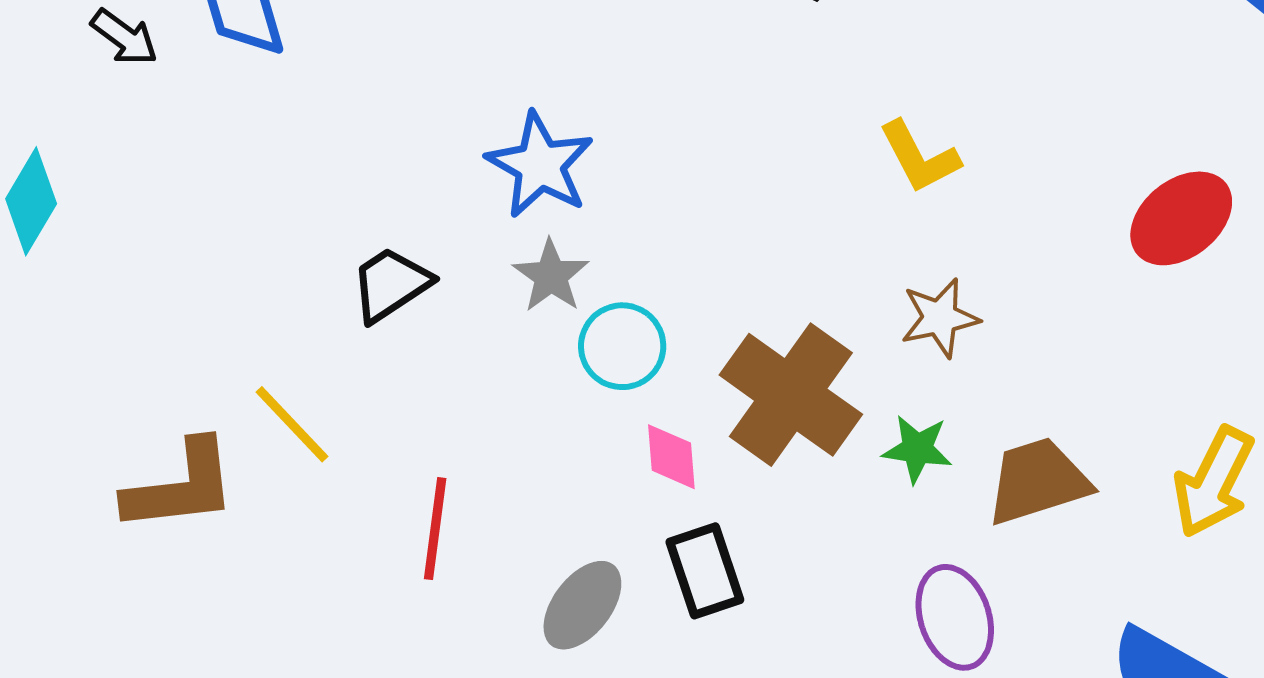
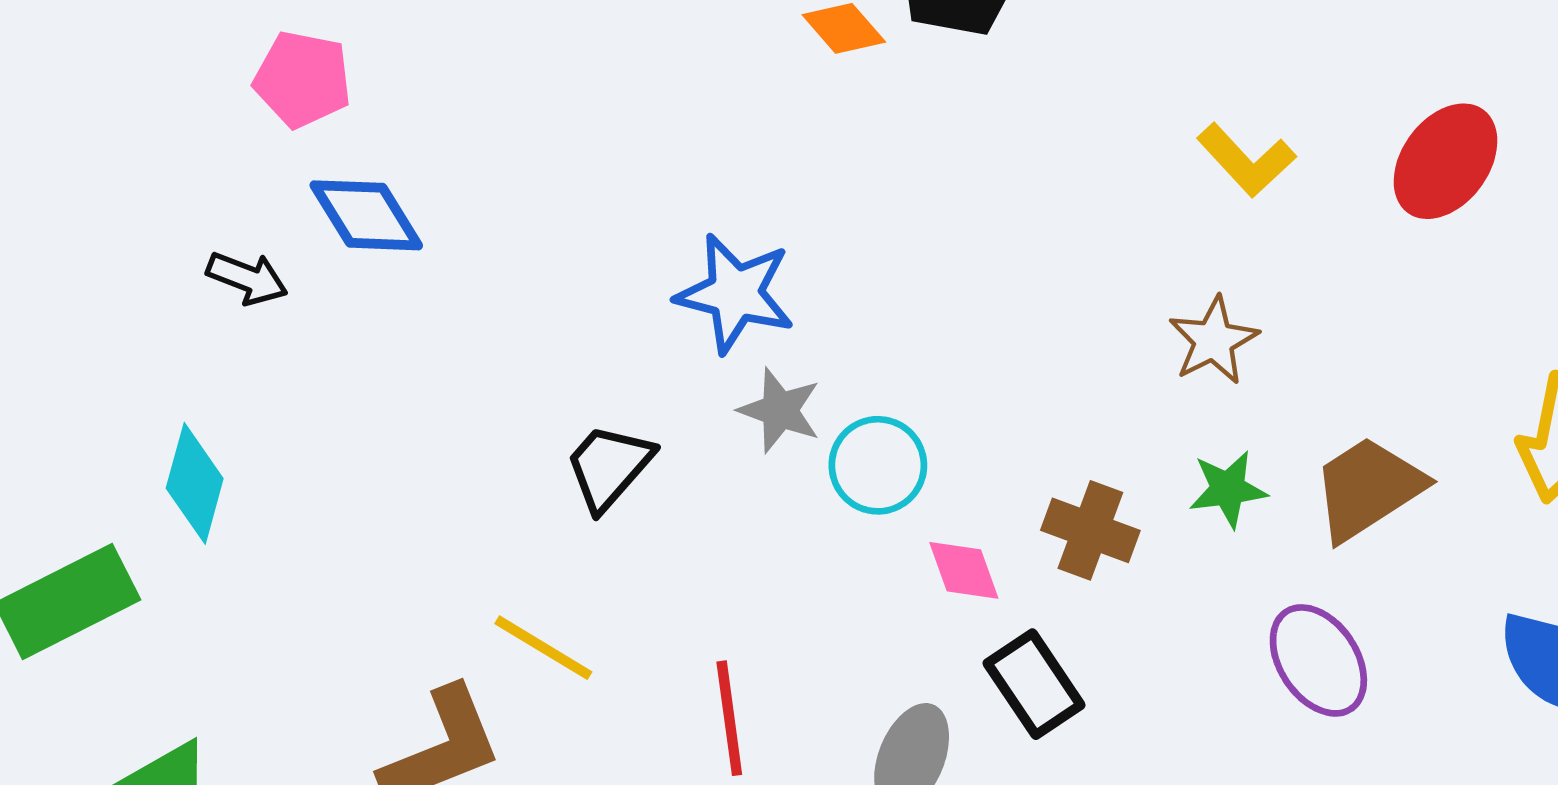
yellow L-shape: (919, 157) -> (1246, 160), moved
brown cross: (791, 395) -> (1090, 530), moved, size x0.6

